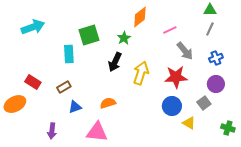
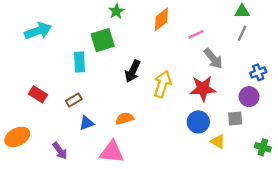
green star: (124, 38) -> (116, 11), moved
blue cross: (216, 58) -> (258, 72), moved
gray square: (204, 103) -> (235, 119), turned 32
orange ellipse: (15, 104) -> (17, 137), moved
purple arrow: (52, 131) -> (60, 151), turned -42

